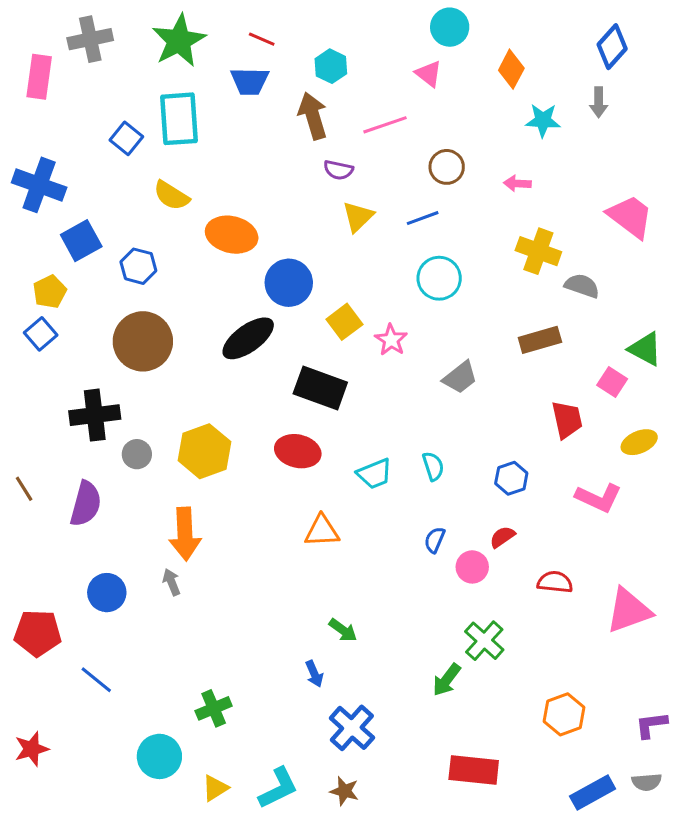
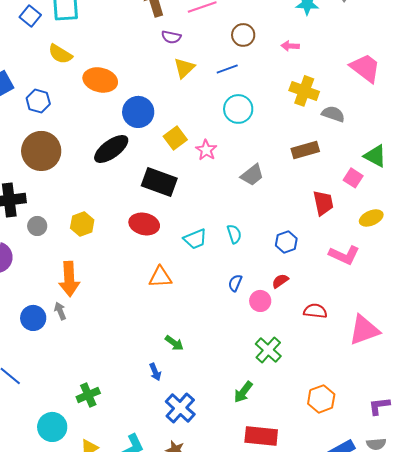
yellow hexagon: (205, 451) -> (82, 224), size x0.7
blue circle: (107, 593) -> (33, 318), moved
green arrow: (447, 680) -> (243, 392), moved

